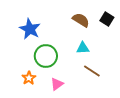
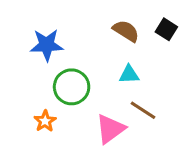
blue star: (30, 29) -> (47, 45), turned -30
pink triangle: (57, 84) -> (110, 129), moved, size x1.5

